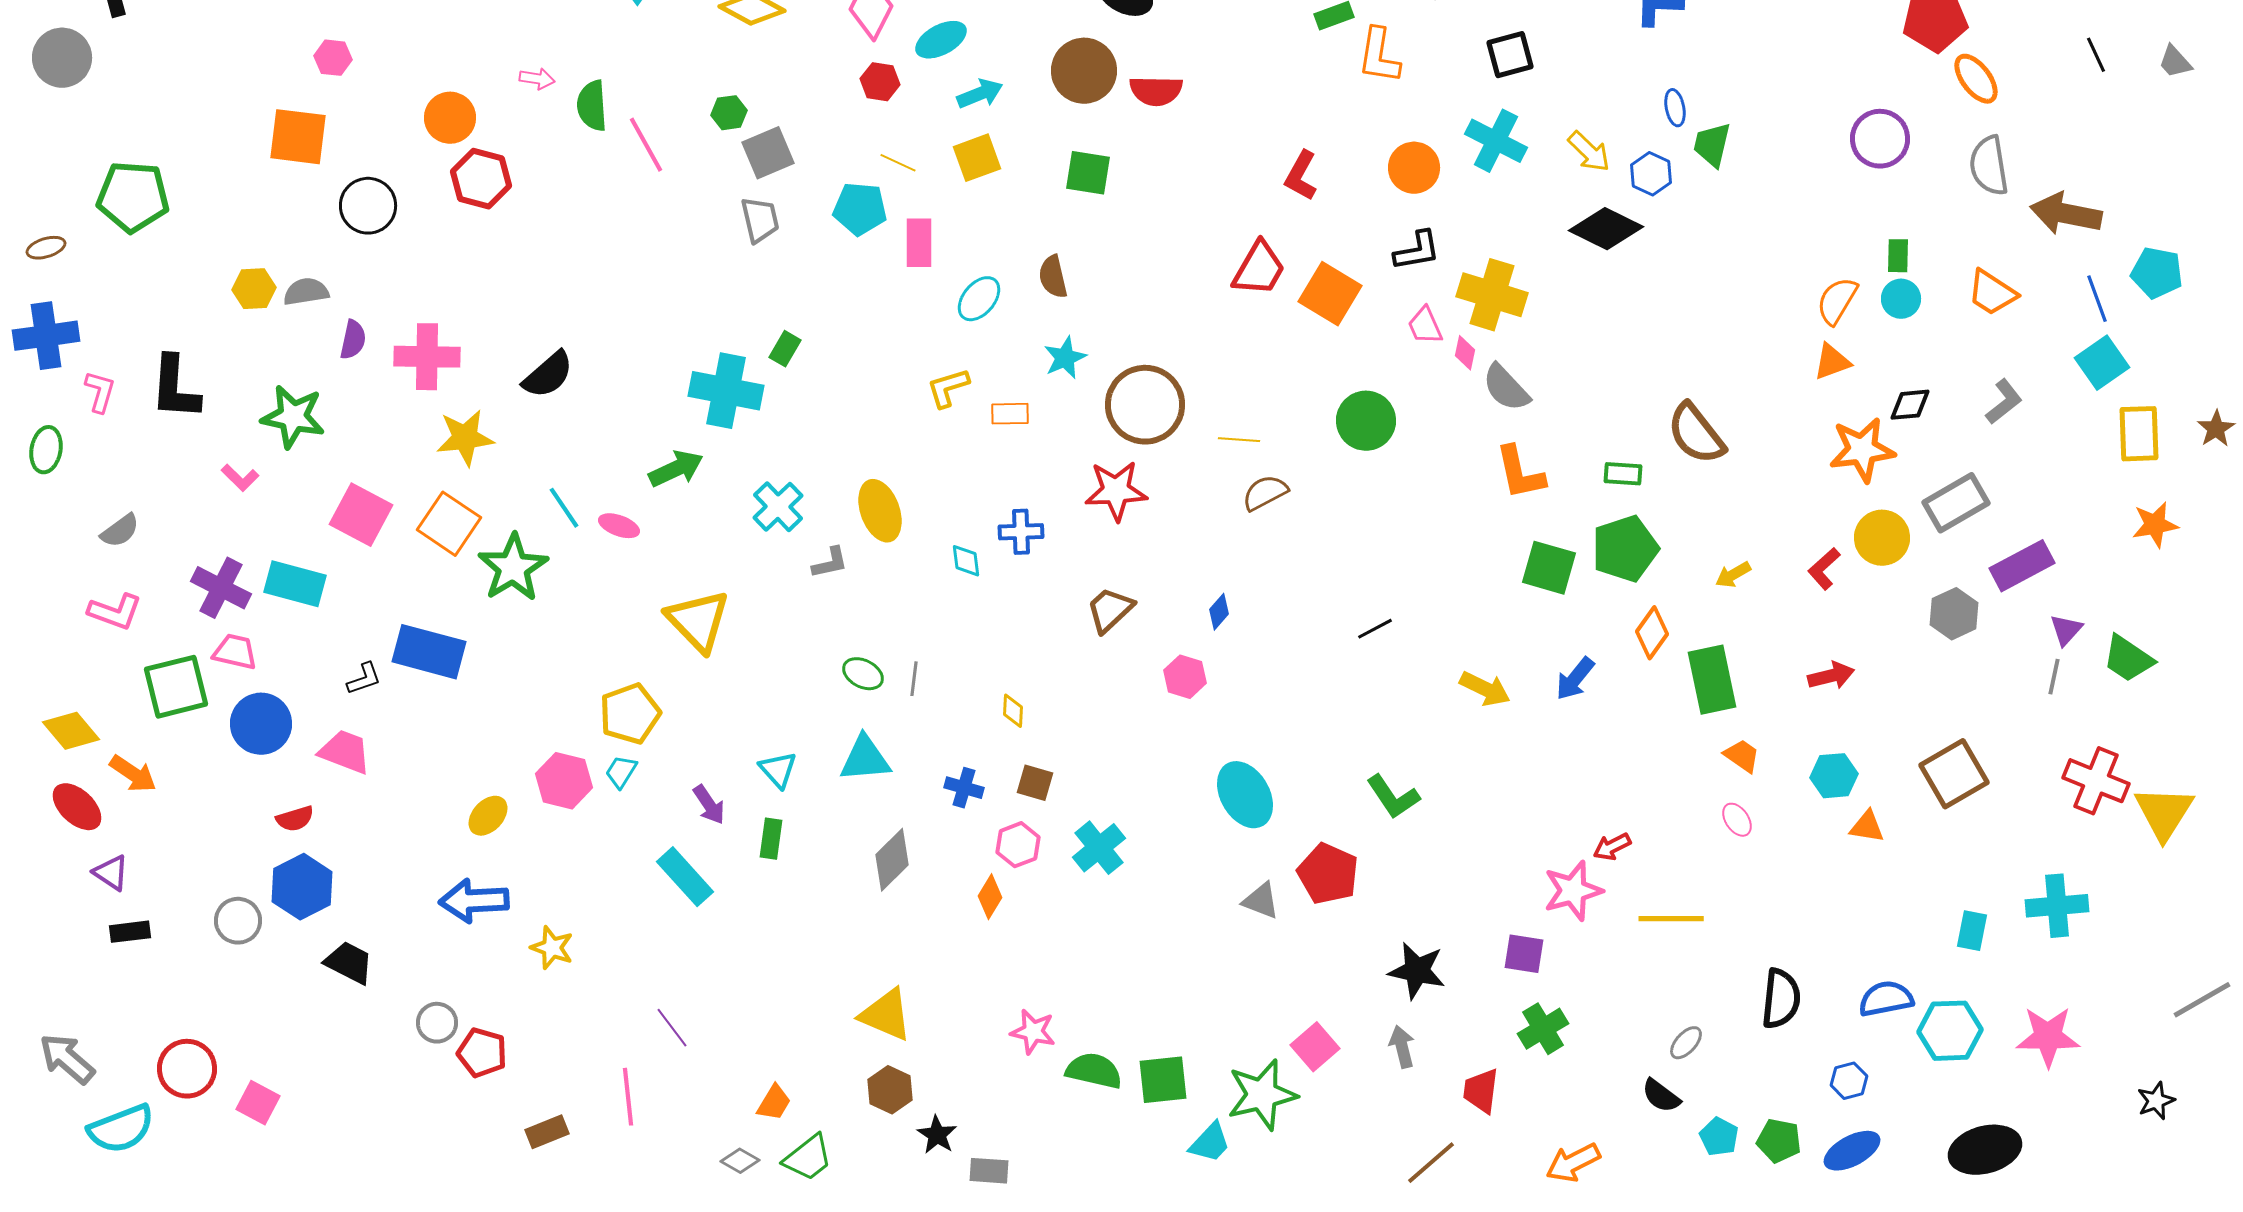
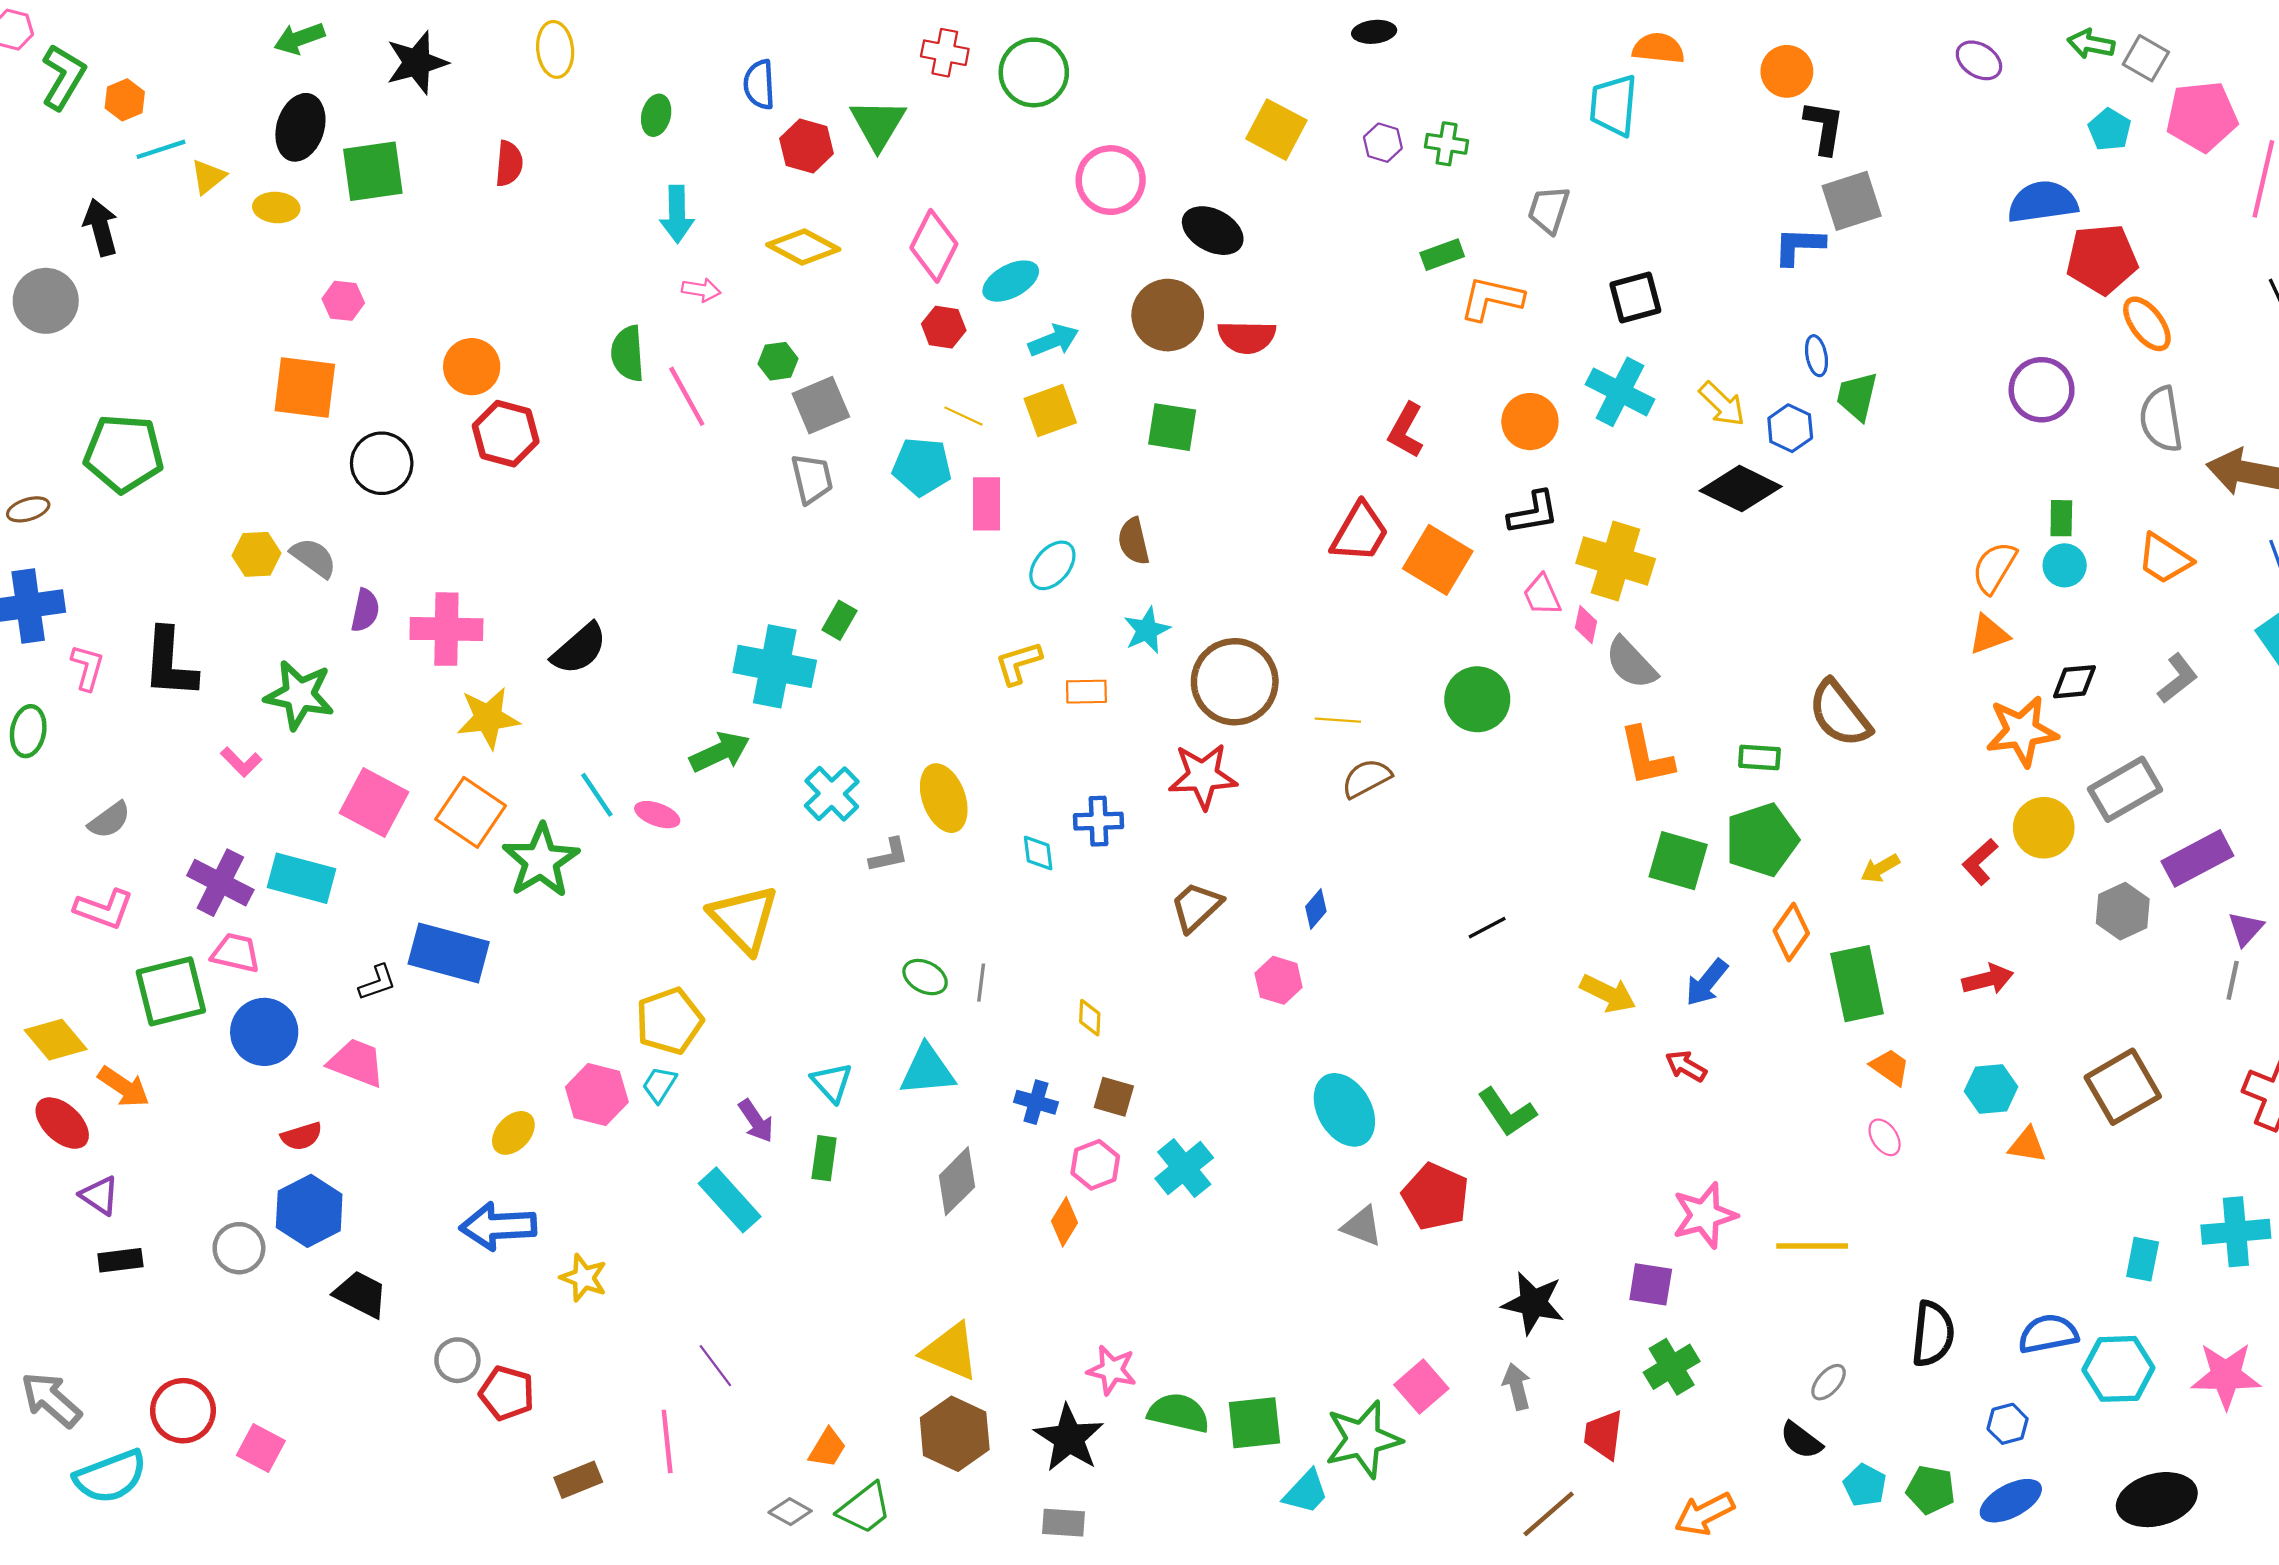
orange L-shape: (1379, 56) -> (1492, 299), turned 94
pink arrow: (537, 79) -> (701, 290), moved
gray semicircle: (306, 292) -> (314, 558), turned 45
red arrow: (1612, 847) -> (1686, 1066), moved, turned 57
brown hexagon: (890, 1090) -> (955, 1434), size x1.4
black star: (937, 1135) -> (1069, 1438), moved, size x1.6

